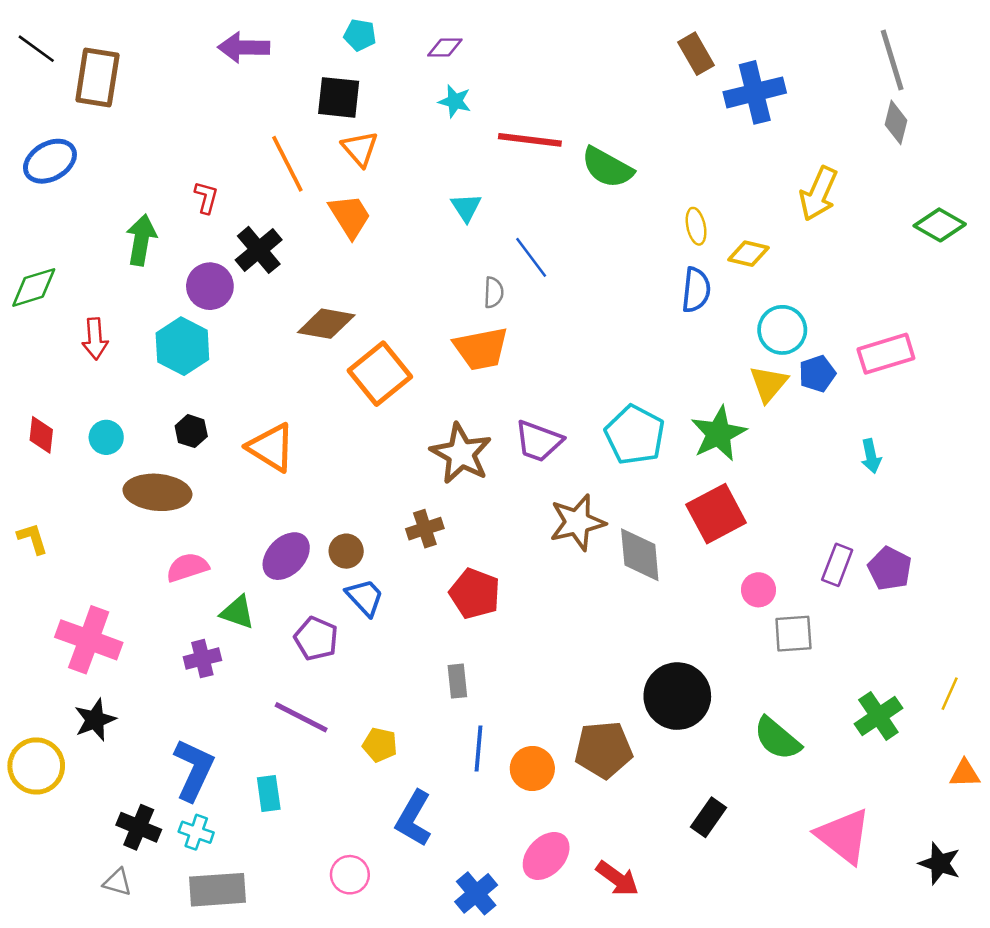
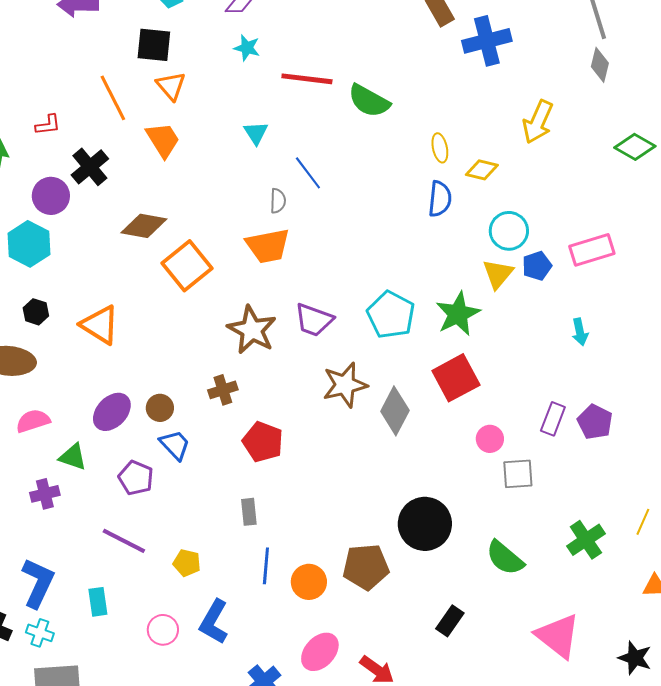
red L-shape: (206, 197) -> (48, 125), turned 68
gray diamond: (640, 555) -> (395, 411), turned 33
pink circle: (350, 875) -> (163, 630), moved

